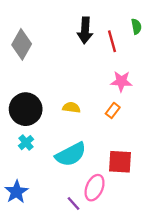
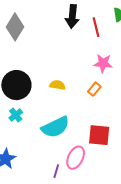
purple line: (73, 203) -> (56, 171), turned 56

